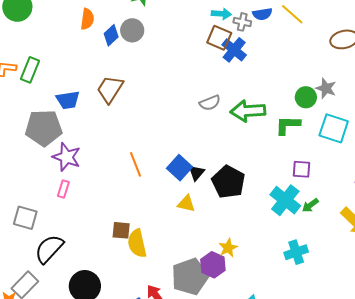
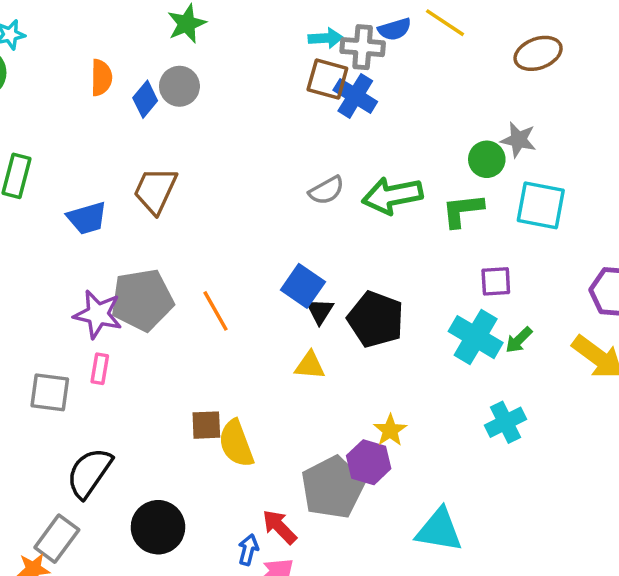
gray cross: (242, 22) -> (363, 47), size x1.4
gray pentagon: (44, 128) -> (142, 300), moved
blue square: (179, 168) -> (303, 286), moved
gray square: (25, 218) -> (50, 392), moved

